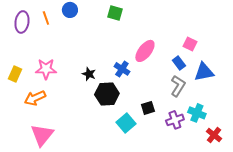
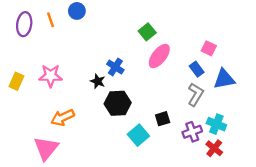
green square: (115, 13) -> (147, 32), moved, turned 35
blue cross: (122, 69) -> (115, 67), moved
orange arrow: (35, 98) -> (63, 118), moved
red cross: (214, 135) -> (214, 148), moved

